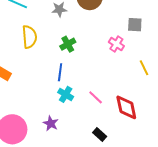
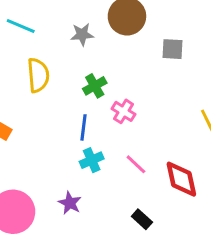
gray square: (135, 25) -> (172, 49), moved
pink cross: (116, 44) -> (124, 111), moved
cyan cross: (66, 94) -> (92, 160), turned 35

